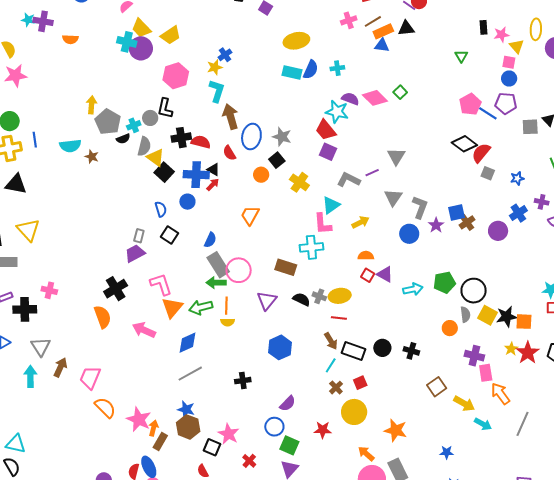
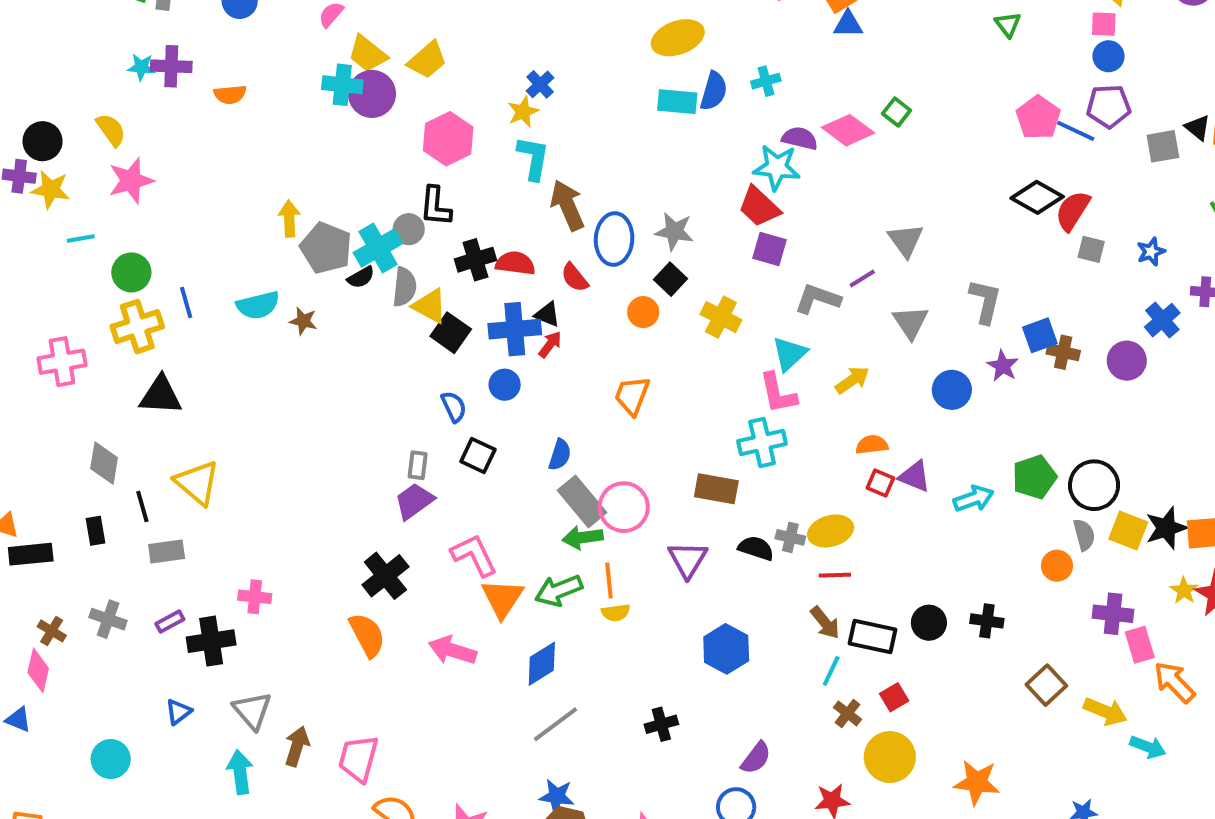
cyan cross: (134, 125) -> (378, 248), size x1.6
gray L-shape: (420, 207) -> (985, 301), moved
brown cross: (467, 222) -> (1063, 352), turned -35

